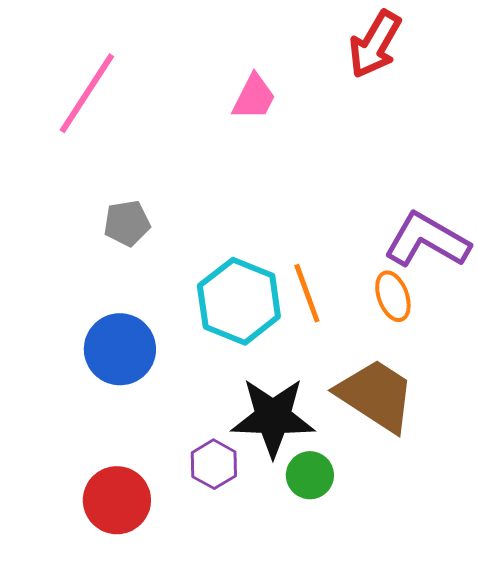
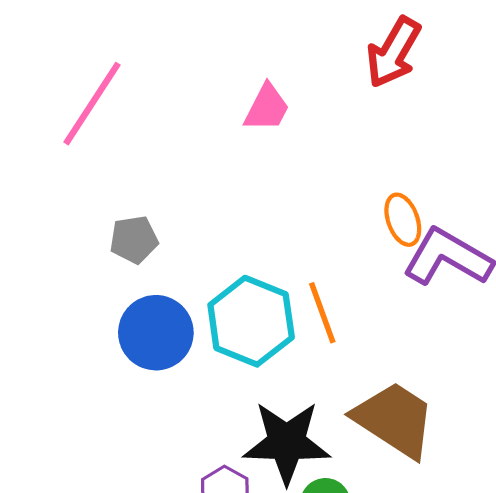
orange ellipse: (393, 296) -> (403, 220), moved
blue circle: (120, 349) -> (156, 333), moved

